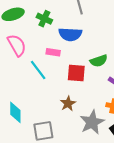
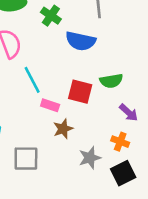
pink rectangle: (53, 52) -> (50, 105), moved
gray star: (92, 122) -> (90, 158), size x0.7

